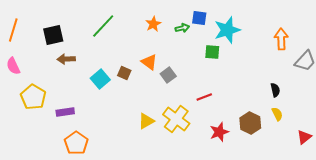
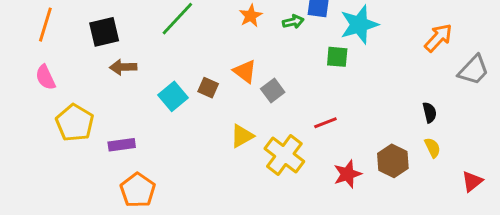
orange arrow: (281, 39) -> (438, 38), turned 45
yellow triangle: (146, 121) -> (242, 136), moved

